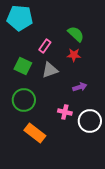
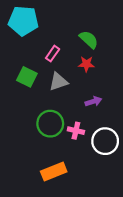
green circle: (24, 100) -> (50, 124), moved
orange rectangle: (35, 133) -> (54, 172), moved, turned -60

